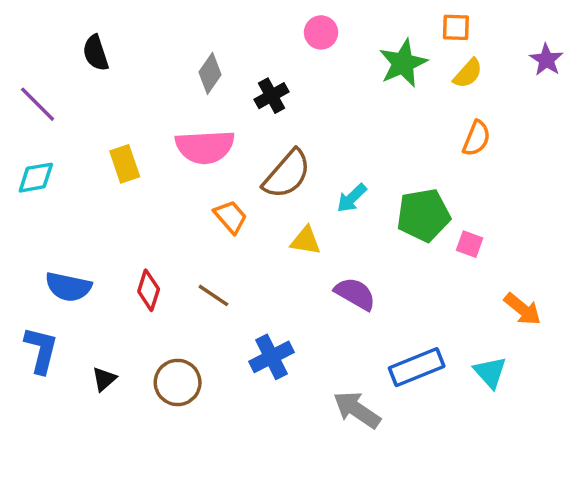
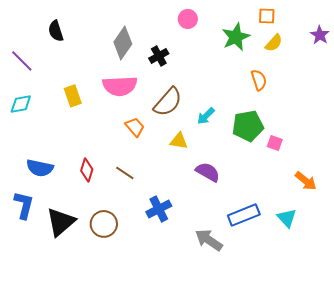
gray diamond: (210, 73) -> (123, 43), size x1.4
orange semicircle: (476, 138) -> (259, 80), moved, turned -40
black triangle: (104, 379) -> (61, 222), size x2.0

